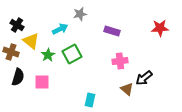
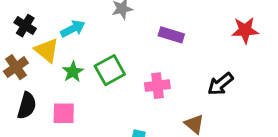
cyan arrow: (60, 29) -> (73, 29), moved
brown cross: (11, 52) -> (16, 67), turned 35
pink cross: (120, 61) -> (157, 86), moved
black arrow: (144, 78) -> (220, 84), moved

